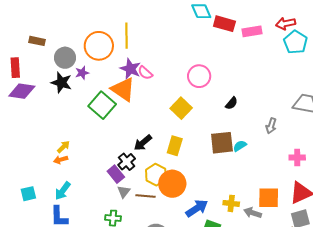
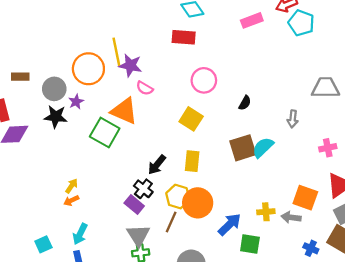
red rectangle: (224, 24) -> (184, 37), moved
purple star: (130, 69) -> (130, 65), moved
cyan semicircle: (240, 146) -> (263, 147), size x1.5
gray triangle: (124, 192) -> (138, 235), moved, size x1.6
brown line: (145, 196) -> (171, 222), turned -60
orange square: (269, 198) -> (305, 198), turned 30

